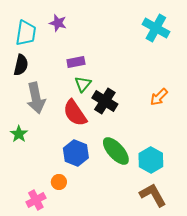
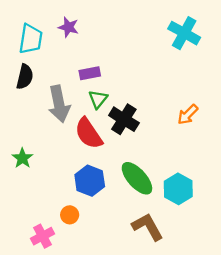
gray arrow: (36, 98) -> (59, 104), moved
brown L-shape: (153, 195) -> (148, 227), moved

